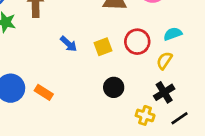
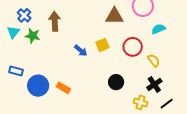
cyan semicircle: (173, 34) -> (158, 29), moved
yellow square: (103, 47) -> (102, 45), moved
yellow semicircle: (164, 61) -> (154, 60), turned 112

